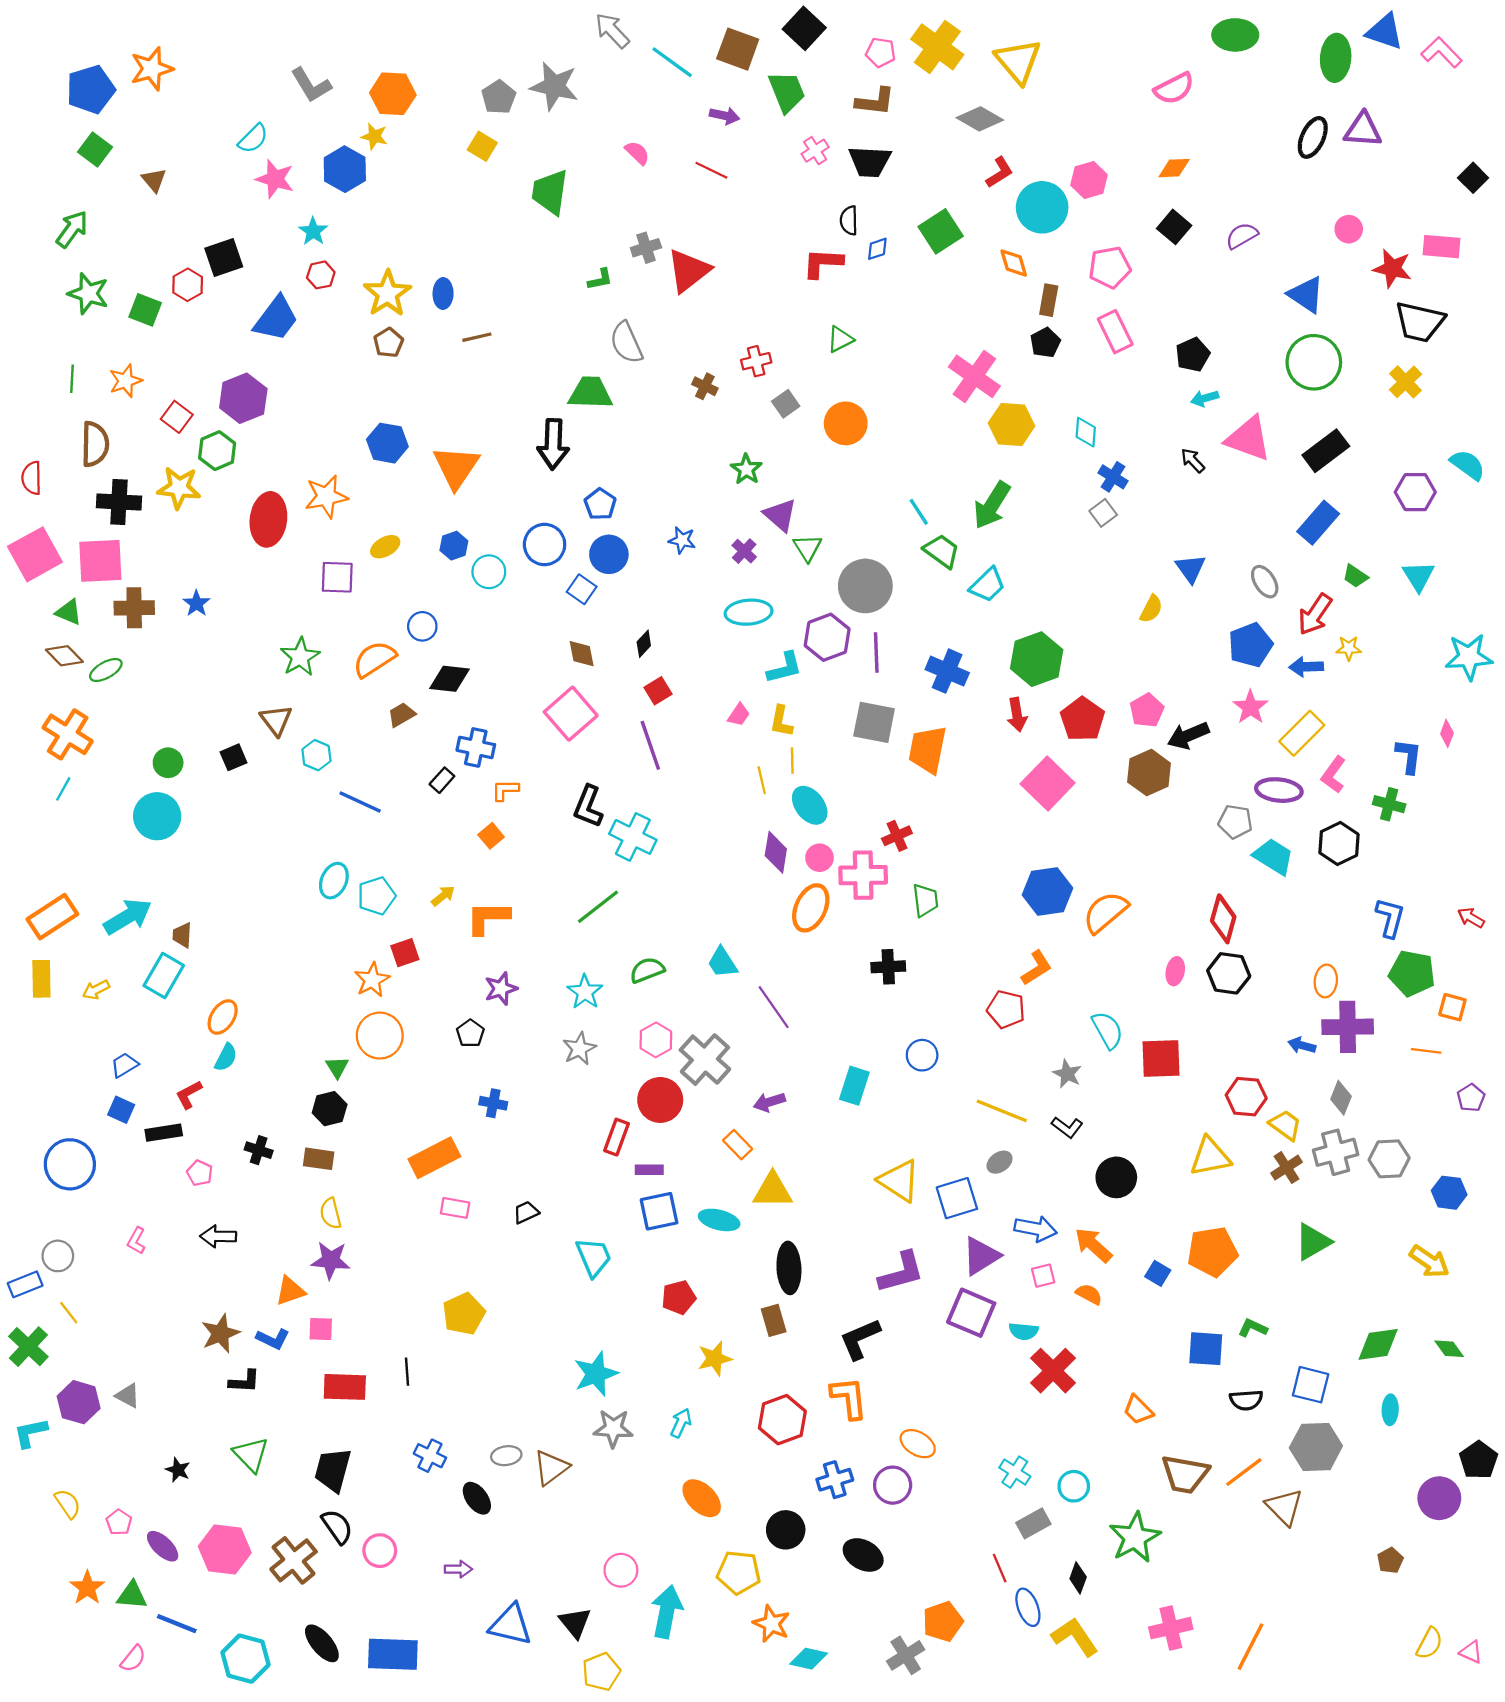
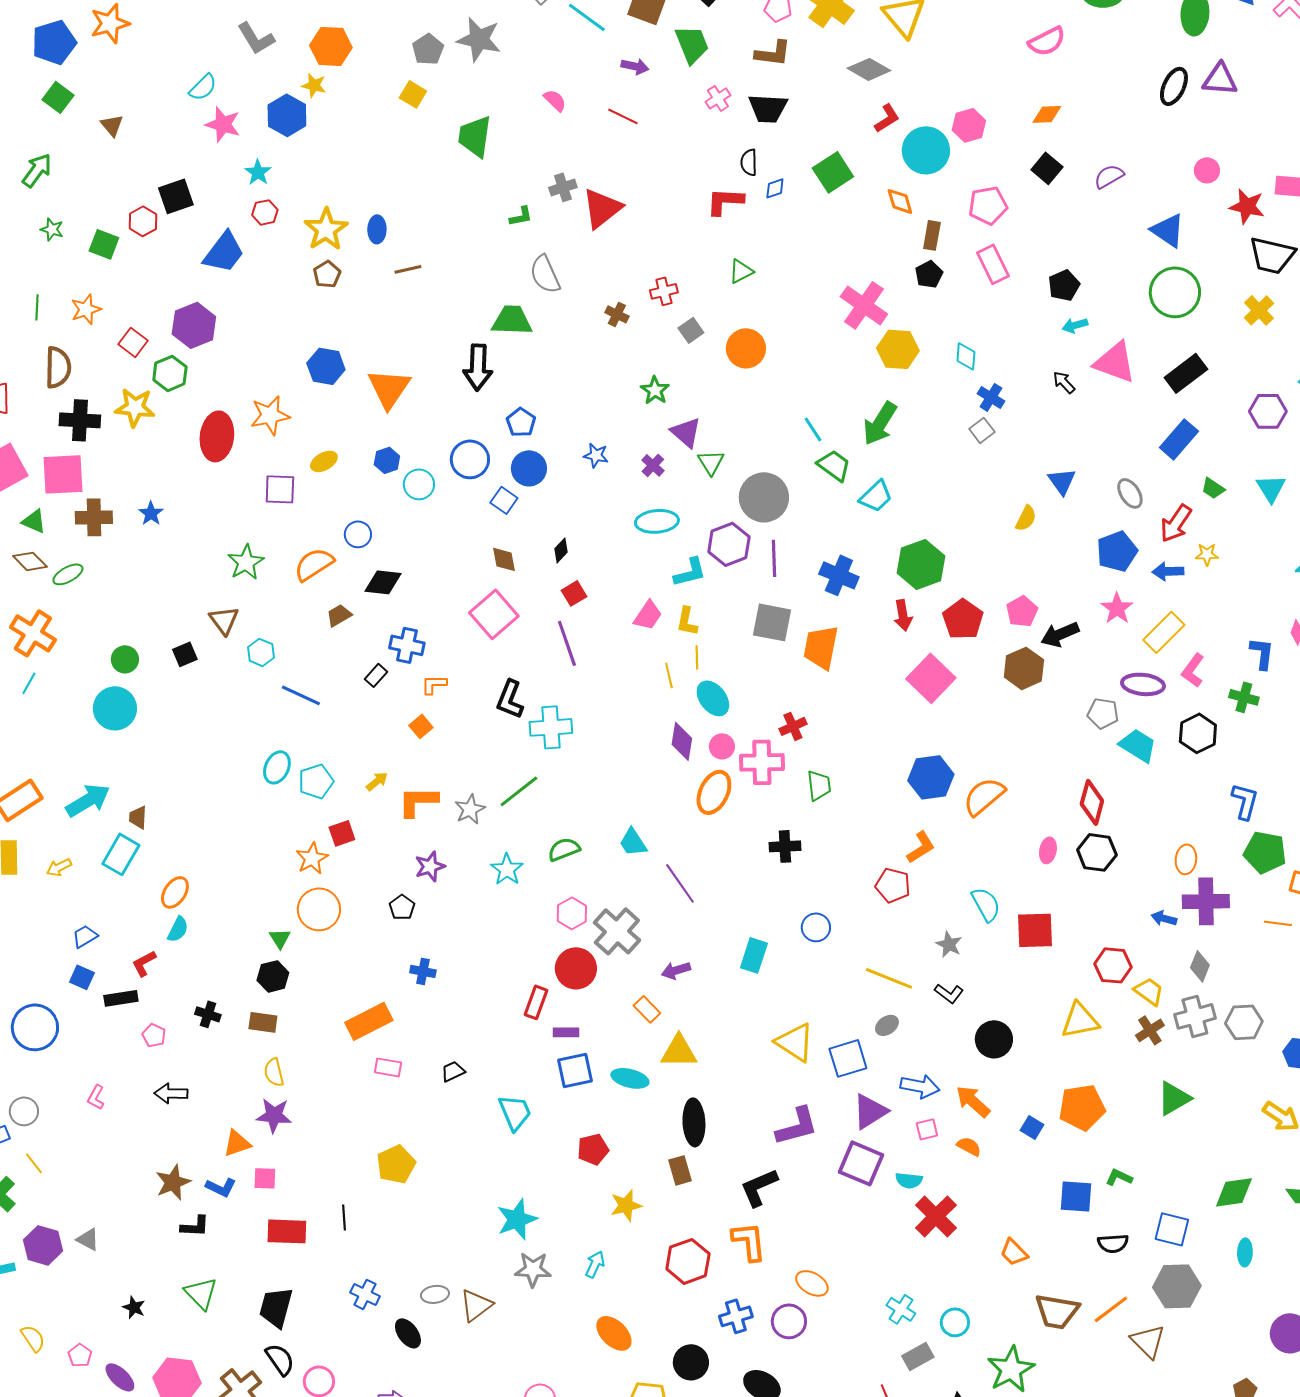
green star: (88, 294) -> (52, 229), size x0.6
pink trapezoid: (739, 715) -> (648, 615), size x1.4
cyan cross: (633, 837) -> (551, 727), turned -30
gray star: (579, 1049) -> (470, 809), moved

